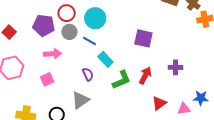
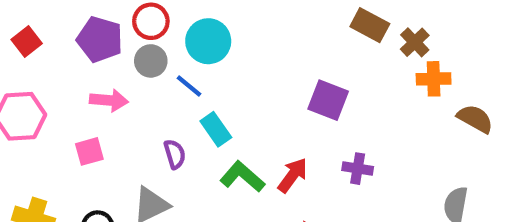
purple square: (143, 38) -> (328, 100), moved
green L-shape: (122, 80) -> (242, 177), turned -125

